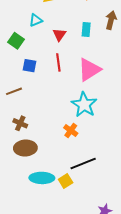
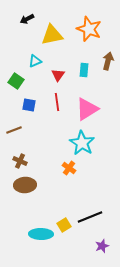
black line: (83, 164) -> (90, 217), moved
cyan ellipse: (42, 178) -> (41, 234), moved
yellow square: (66, 181) -> (64, 225), moved

